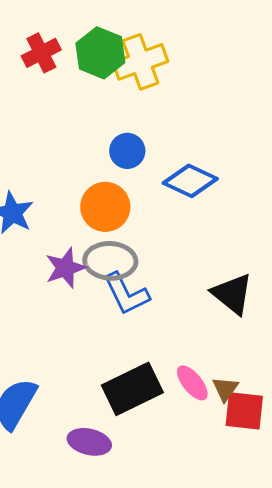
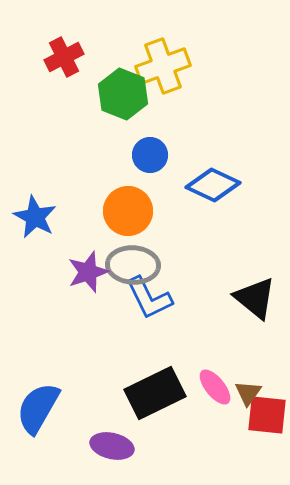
green hexagon: (100, 53) -> (123, 94), moved

